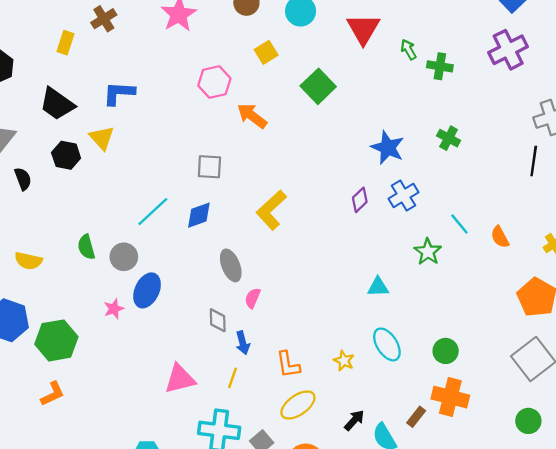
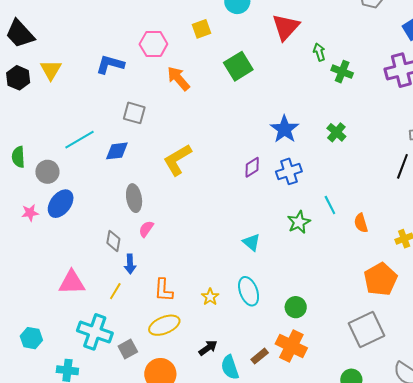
blue L-shape: (119, 93) -> (110, 64), moved
cyan triangle: (378, 287) -> (252, 242), turned 30

